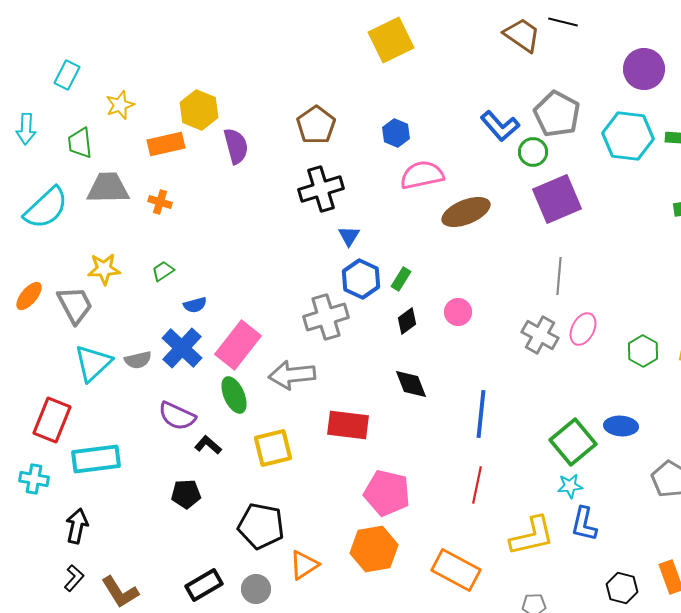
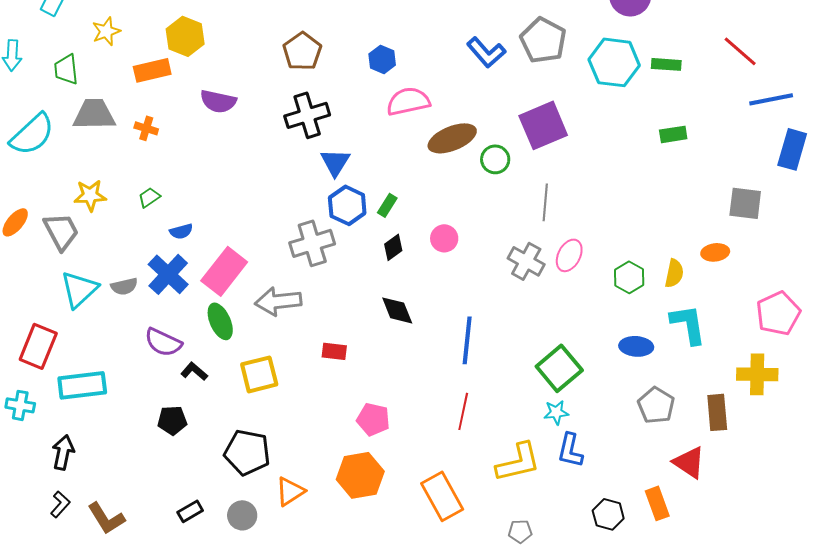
purple semicircle: (236, 146) -> (218, 101), moved, turned 117
green circle: (533, 152) -> (495, 159), moved
blue triangle: (349, 236) -> (335, 162), size x1.4
red rectangle: (348, 425) -> (334, 351), size x0.6
blue ellipse: (621, 426) -> (636, 346), moved
pink pentagon: (387, 493) -> (373, 419), size x0.7
orange rectangle: (456, 570) -> (442, 496), turned 33
black rectangle: (204, 585) -> (190, 511), size x0.7

